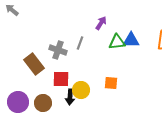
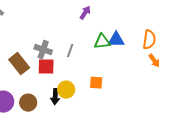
purple arrow: (101, 23) -> (85, 13), moved
gray line: (80, 43) -> (70, 51), moved
red square: (61, 79) -> (46, 67), moved

